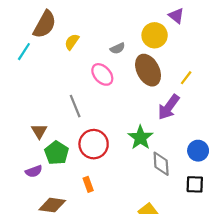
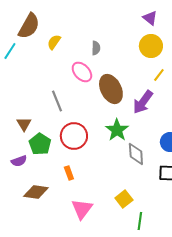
yellow circle: (155, 35) -> (151, 46), moved
gray semicircle: (118, 48) -> (96, 48), turned -64
brown ellipse: (148, 70) -> (111, 89), moved

